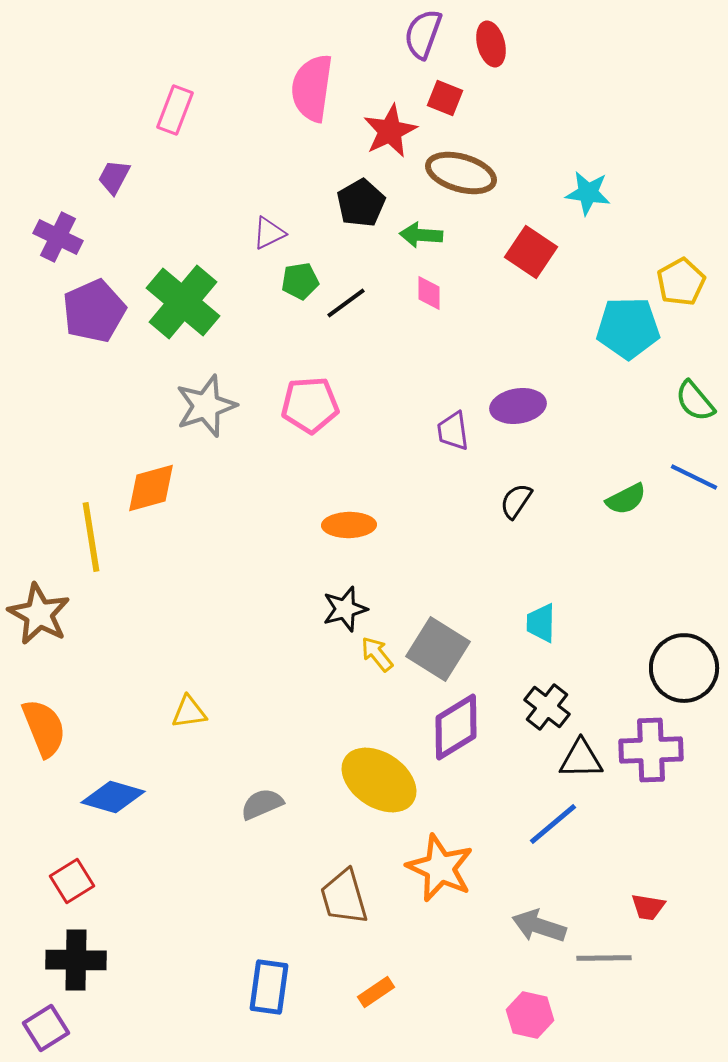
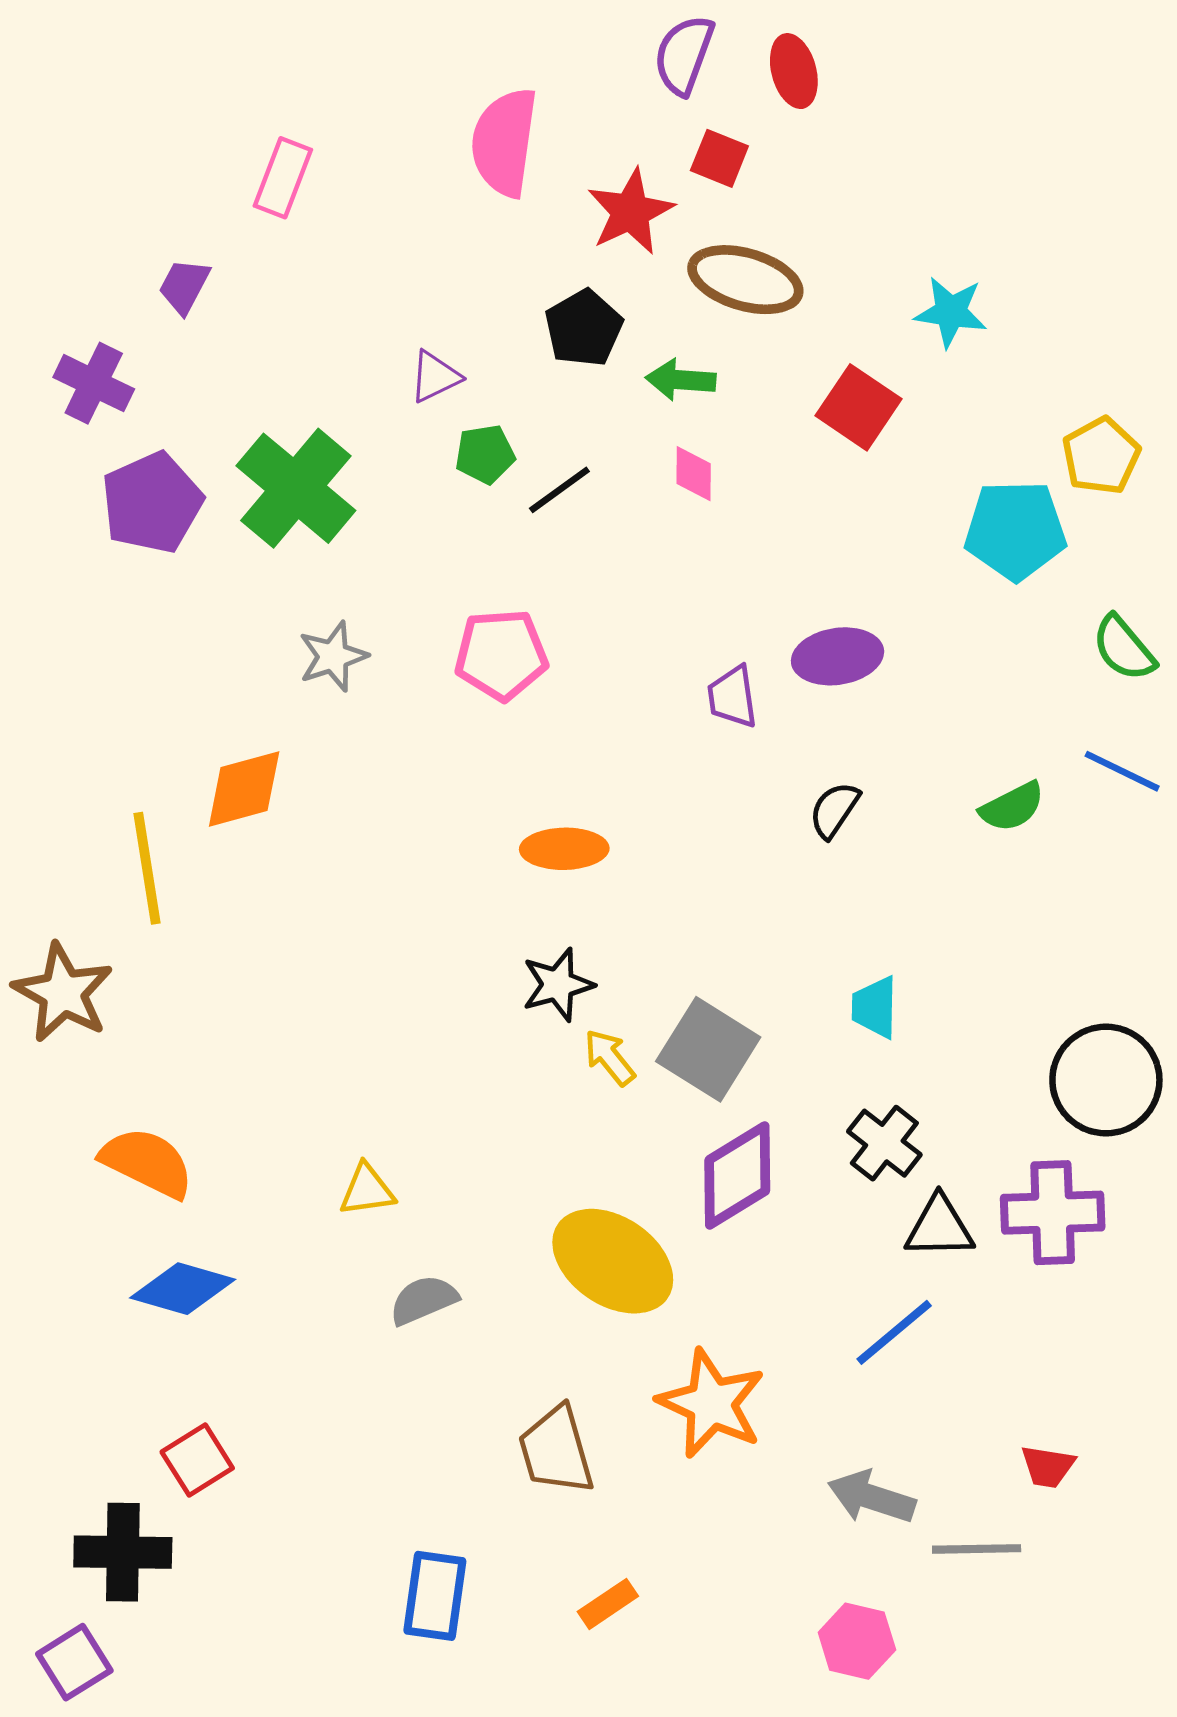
gray star: (206, 406) -> (333, 656), size x0.7
yellow triangle: (189, 712) -> (367, 1190), moved
orange semicircle: (44, 728) -> (147, 1162), moved, turned -42
red square: (72, 881) -> (197, 1460), moved

